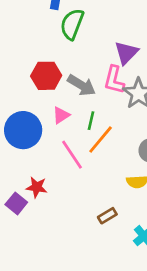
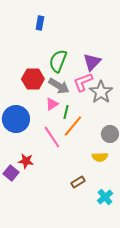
green semicircle: (72, 24) -> (58, 61), moved
pink L-shape: (114, 80) -> (83, 82), turned 55
pink triangle: (61, 115) -> (52, 104), moved

